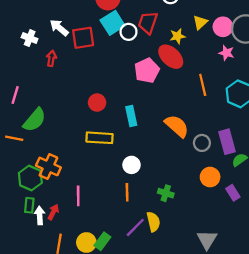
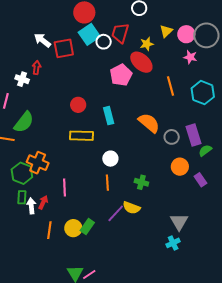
white cross: (30, 38) -> (22, 79), moved
yellow semicircle: (153, 222) -> (132, 208), turned 126

